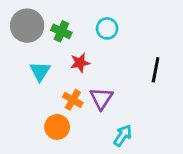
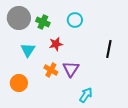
orange circle: (57, 127) -> (19, 83), moved

